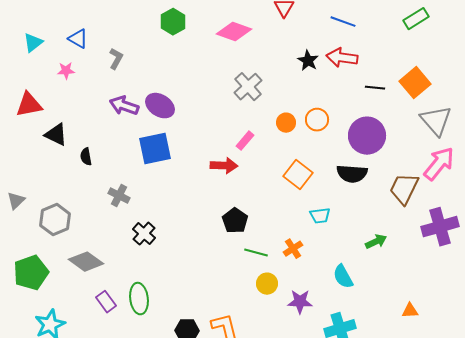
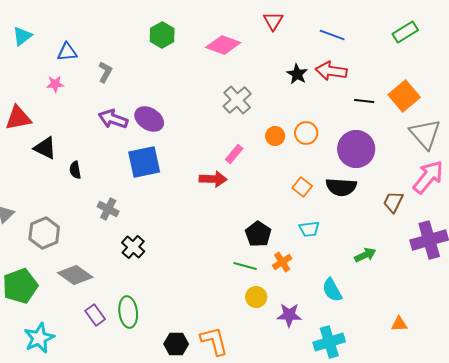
blue triangle: (78, 39) -> (67, 52), turned -35
cyan triangle: (33, 43) -> (22, 36), moved
orange square: (298, 175) -> (302, 187), moved, size x0.7
brown trapezoid: (404, 189) -> (393, 202), size x0.7
black pentagon: (235, 221) -> (258, 234), moved

